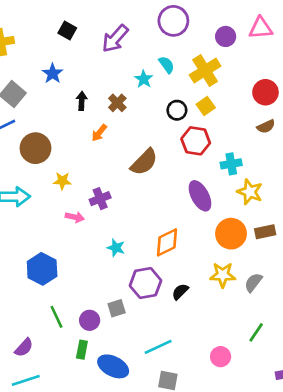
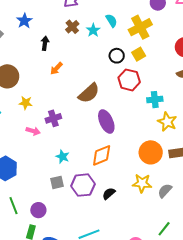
brown cross: (117, 103) -> (72, 27), moved
purple ellipse: (200, 196) -> (106, 122), moved
gray square: (117, 308) -> (57, 182), moved

